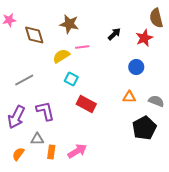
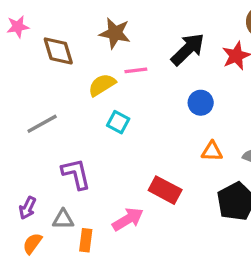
black arrow: (114, 34) -> (188, 49), size x1.6
blue circle: (136, 67) -> (201, 103), moved
red rectangle: (86, 104) -> (165, 190), moved
purple arrow: (16, 117) -> (28, 208), moved, size x0.6
pink arrow: (77, 151) -> (128, 219), moved

